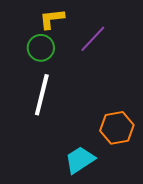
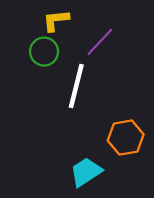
white line: (42, 95) -> (76, 86), moved

